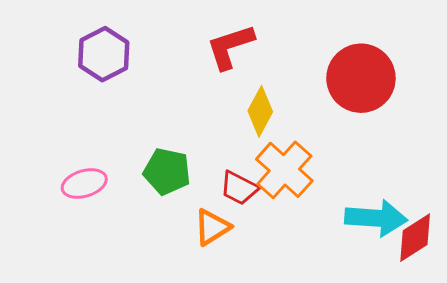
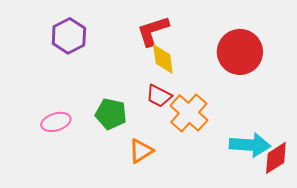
yellow diamond: (260, 111) -> (163, 59), moved, turned -36
red trapezoid: (239, 188) -> (159, 96), moved

